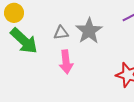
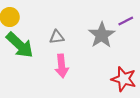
gray star: (89, 31) -> (102, 35), moved

